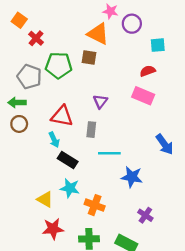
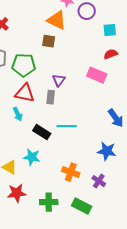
green pentagon: (59, 65) -> (24, 65), moved
red semicircle: (148, 71) -> (111, 54), moved
gray rectangle: (91, 130) -> (51, 97), moved
black rectangle: (68, 160) -> (42, 132), moved
blue star: (132, 177) -> (107, 151), moved
orange cross: (95, 205) -> (71, 172), moved

